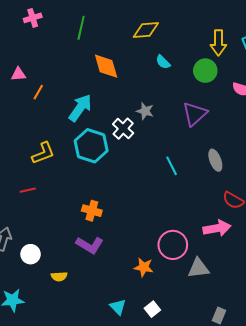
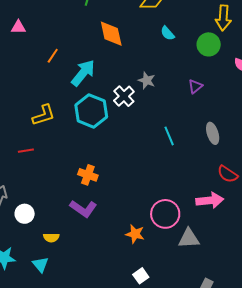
pink triangle: (19, 74) -> (18, 27), moved
orange line: (38, 92) -> (53, 56), moved
purple triangle: (195, 114) -> (195, 86), size x0.6
cyan triangle: (118, 307) -> (40, 265), moved

